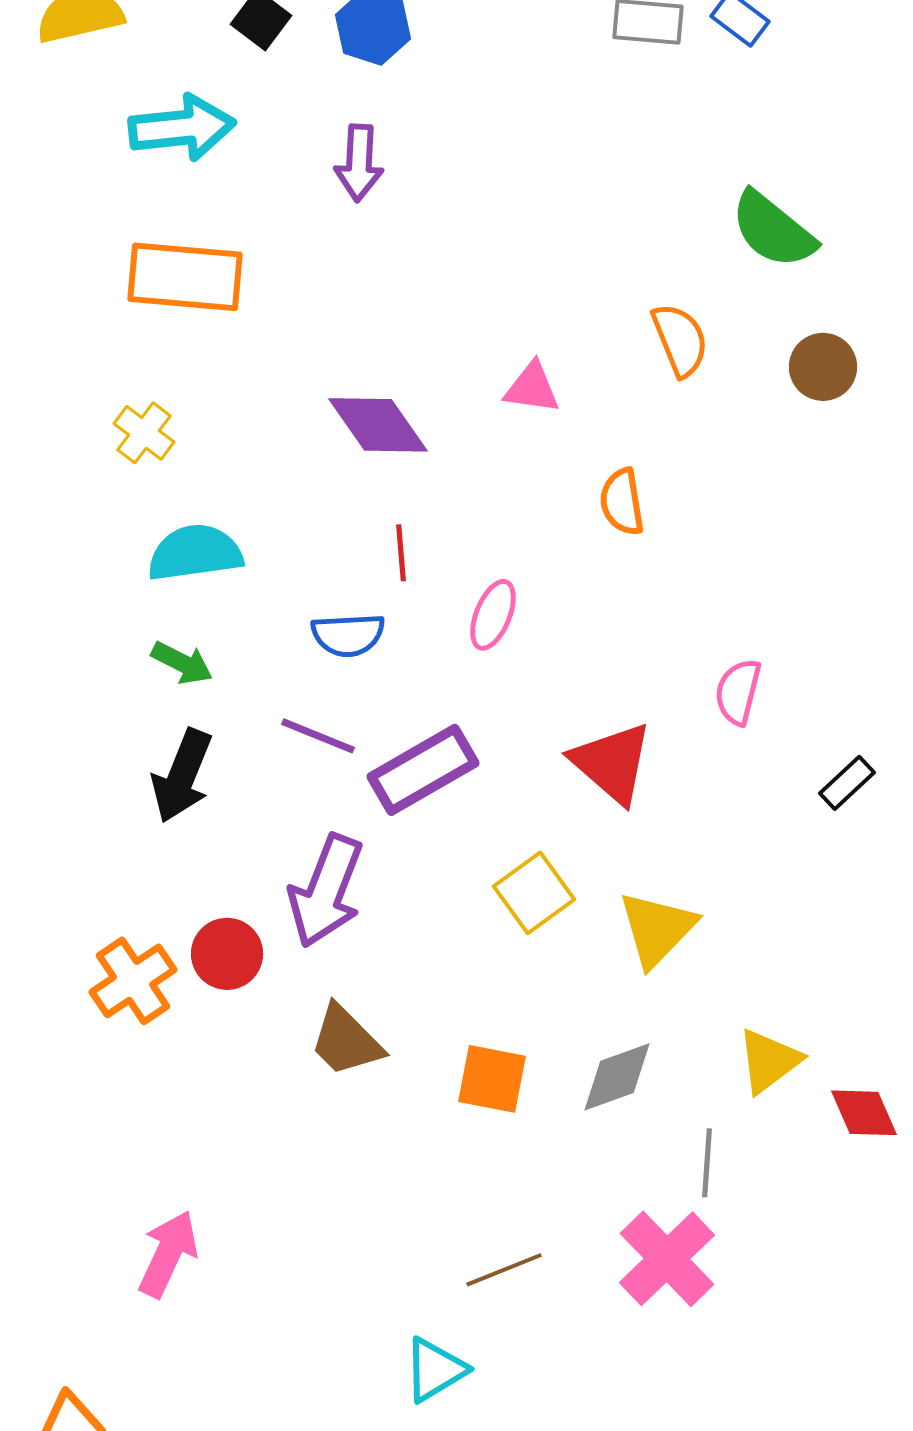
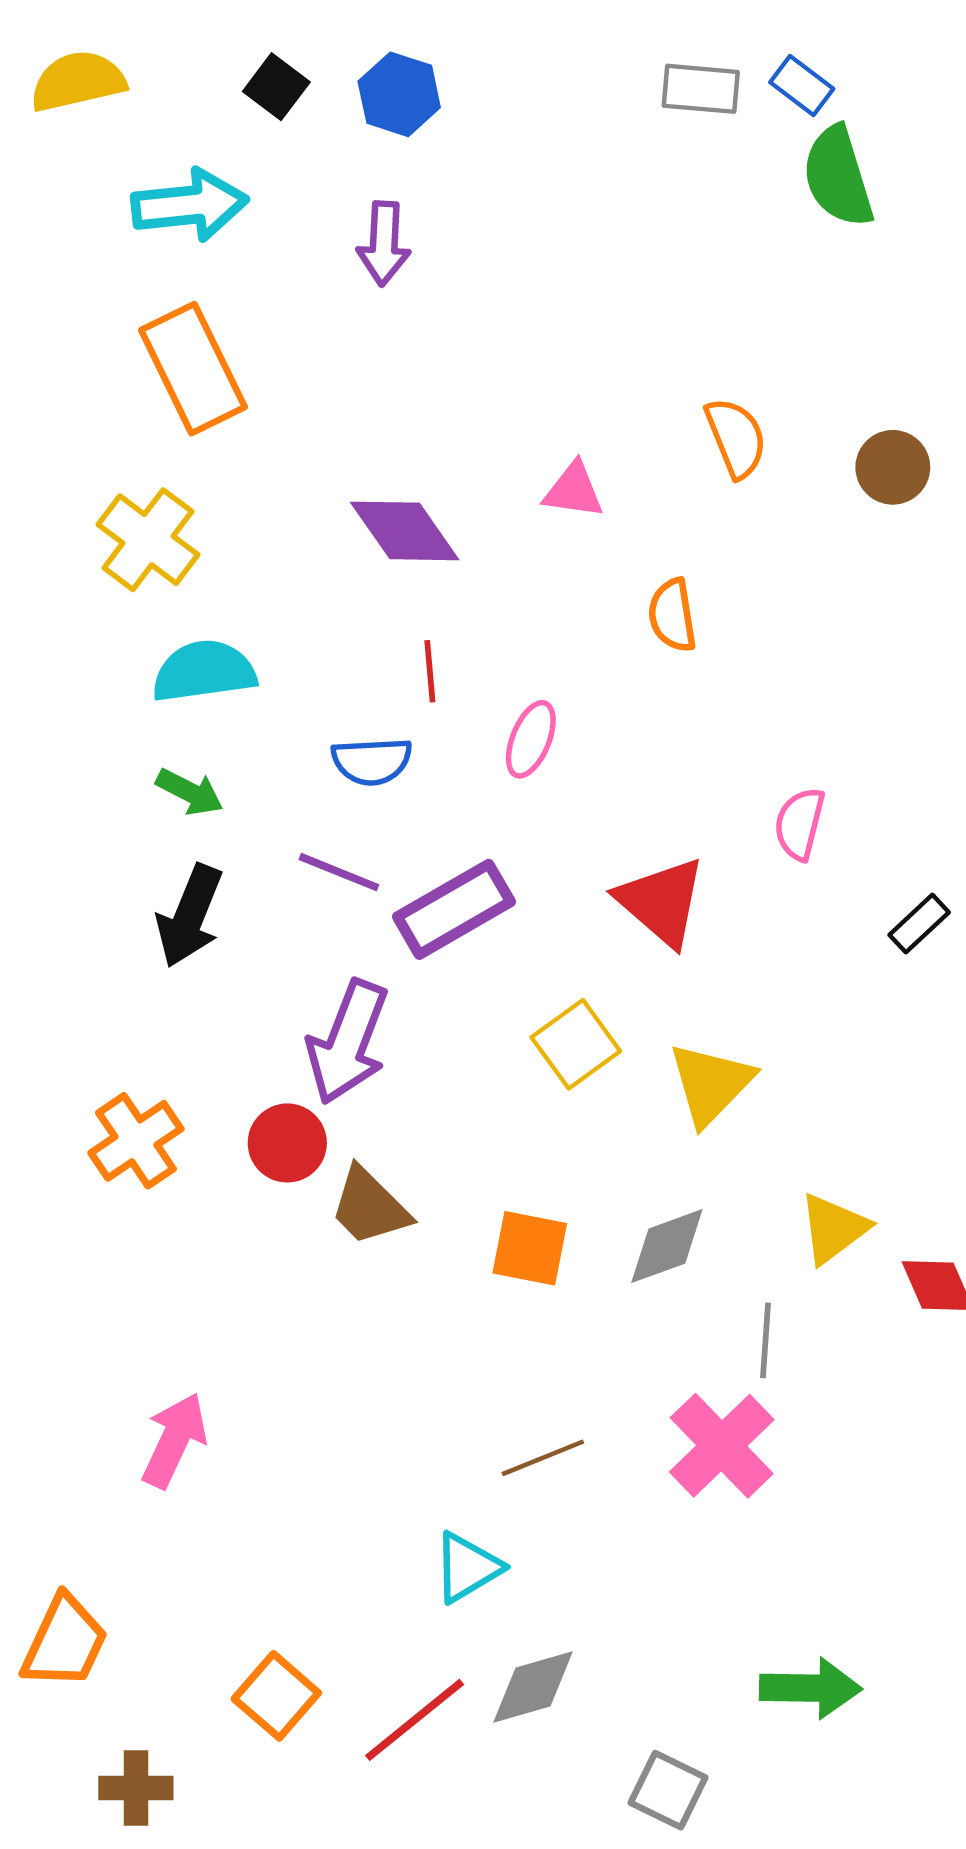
green semicircle: (773, 230) -> (838, 177), moved, turned 34
orange rectangle: (185, 277) -> (193, 369), turned 59
yellow cross: (144, 433) -> (148, 540), size x1.5
red circle: (227, 954) -> (287, 1143), moved

